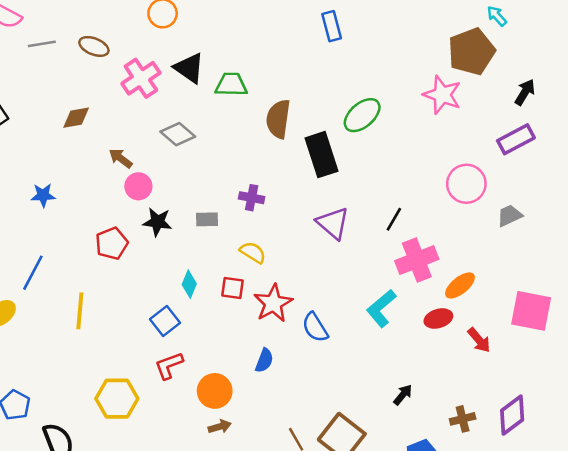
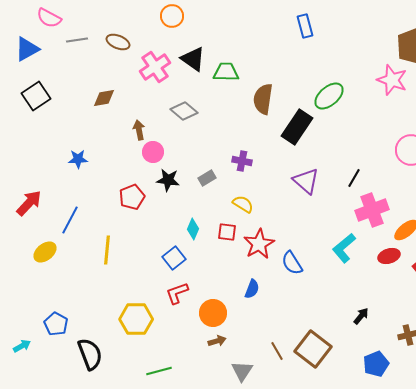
black rectangle: (321, 155) -> (297, 127), turned 52
brown arrow: (121, 158) -> (139, 130), turned 42
gray rectangle: (207, 219) -> (207, 178), turned -30

